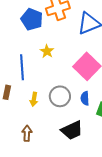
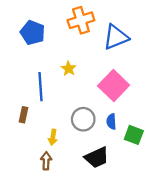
blue pentagon: (32, 19) -> (33, 33), moved
yellow arrow: (34, 99) -> (53, 137), moved

